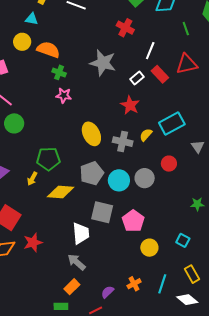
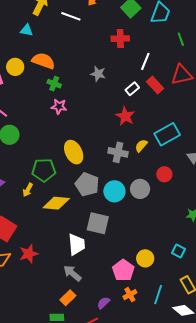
red cross: (125, 28) -> (120, 39), turned -30
yellow circle: (22, 42) -> (15, 67), moved
gray star: (103, 63) -> (98, 74), size x0.6
yellow ellipse: (91, 134) -> (74, 152), moved
gray pentagon: (92, 173) -> (87, 184), turned -30
pink pentagon: (133, 221) -> (123, 270), moved

